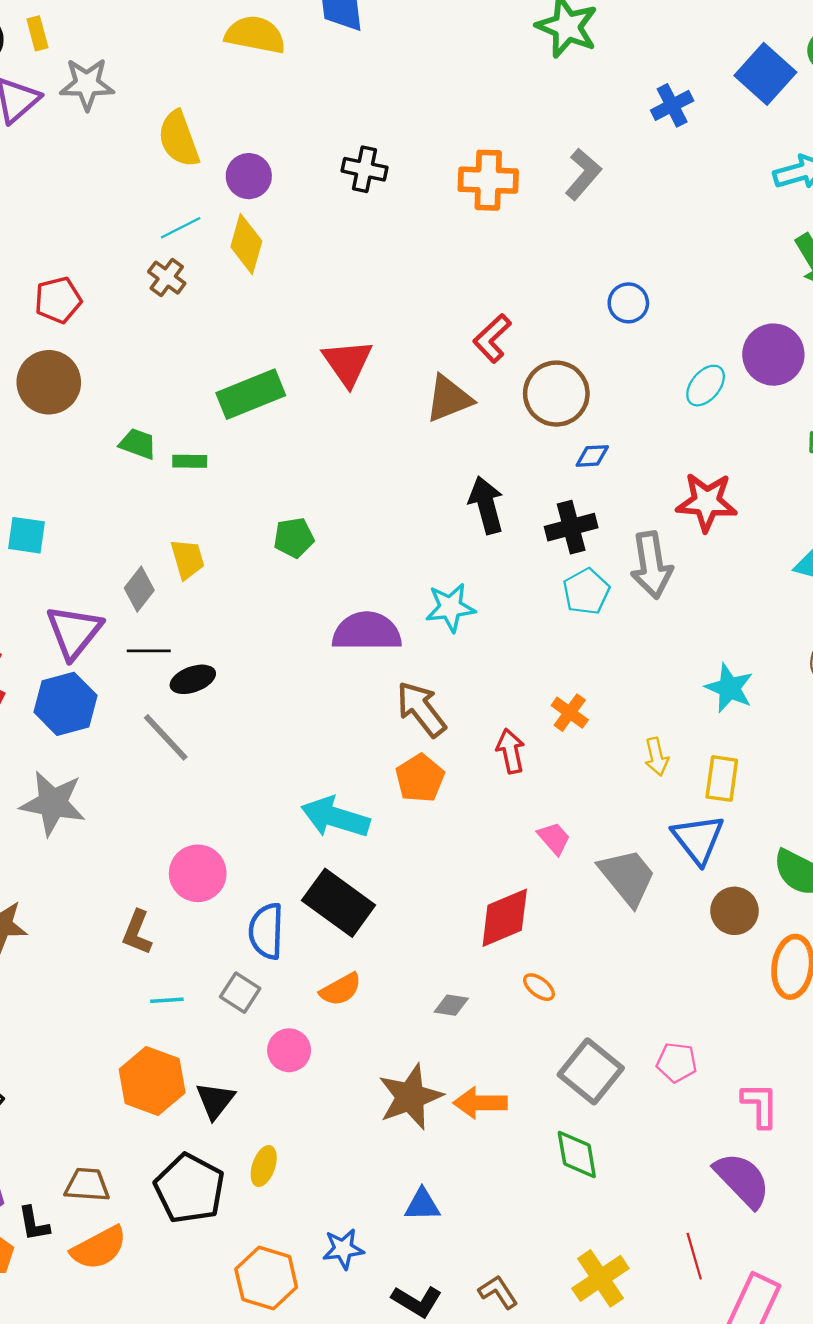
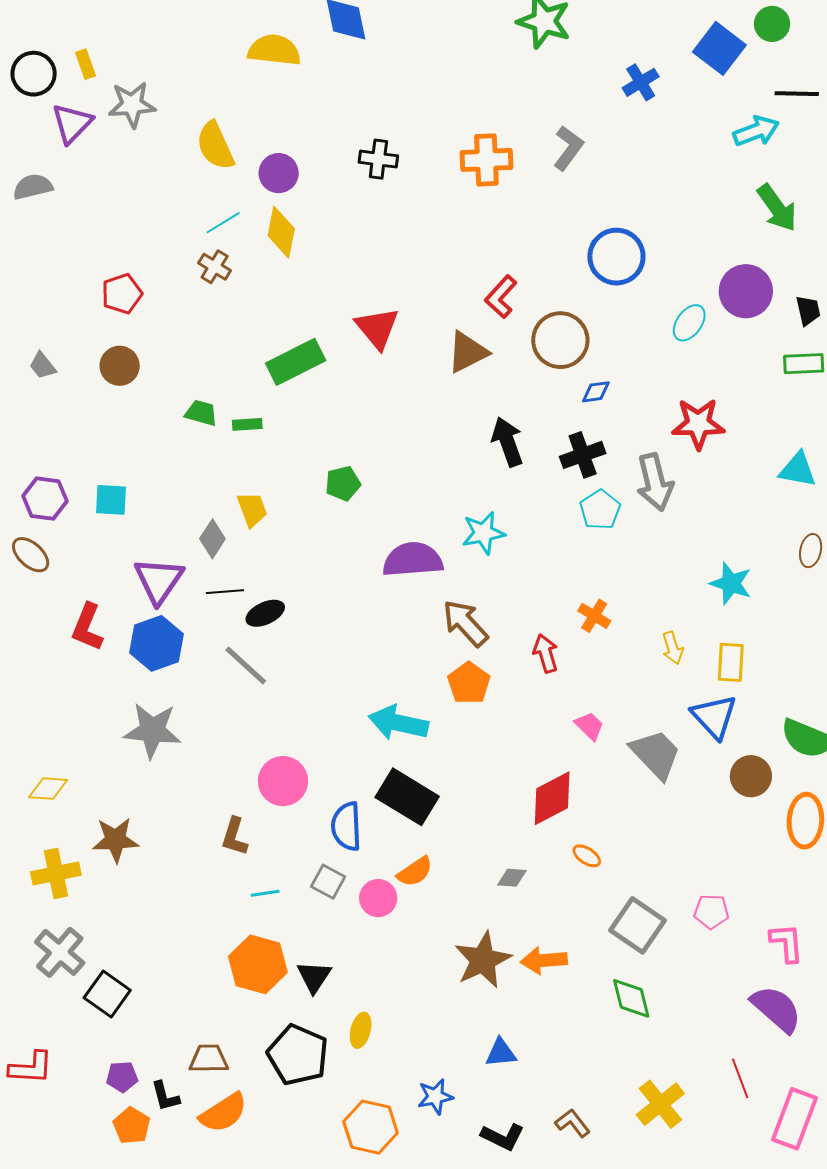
blue circle: (628, 303) -> (616, 257), size x1.6
brown circle: (49, 382) -> (120, 366), size x0.7
pink circle: (289, 1050) -> (378, 898), moved

